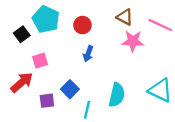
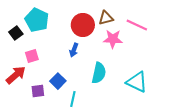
brown triangle: (125, 17) -> (106, 18), turned -42
red circle: (82, 25) -> (83, 25), moved, size x1.5
cyan semicircle: (117, 95) -> (99, 73), moved

